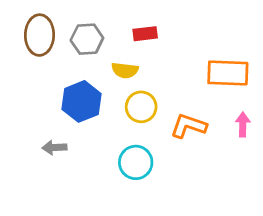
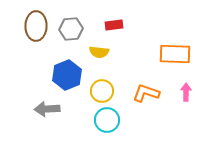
yellow circle: (141, 107) -> (102, 91), moved
gray arrow: (54, 148) -> (47, 109), size x1.4

